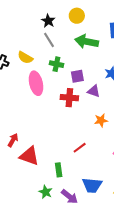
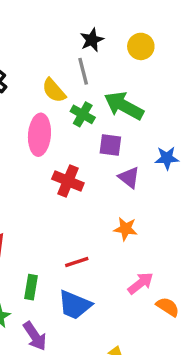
green arrow: (87, 42) -> (124, 106), moved
yellow semicircle: (25, 58) -> (54, 90), moved
red cross: (69, 98) -> (68, 181), moved
blue trapezoid: (92, 185) -> (75, 305), moved

